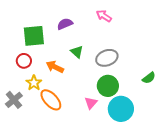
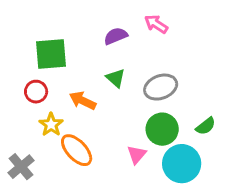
purple semicircle: (65, 24) -> (116, 36), moved
green semicircle: (149, 78) -> (206, 126), moved
gray cross: (14, 100) -> (21, 167), moved

